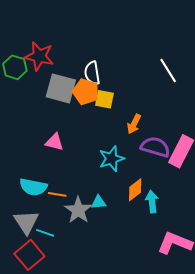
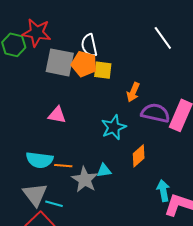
cyan arrow: (152, 202) -> (163, 191), moved

